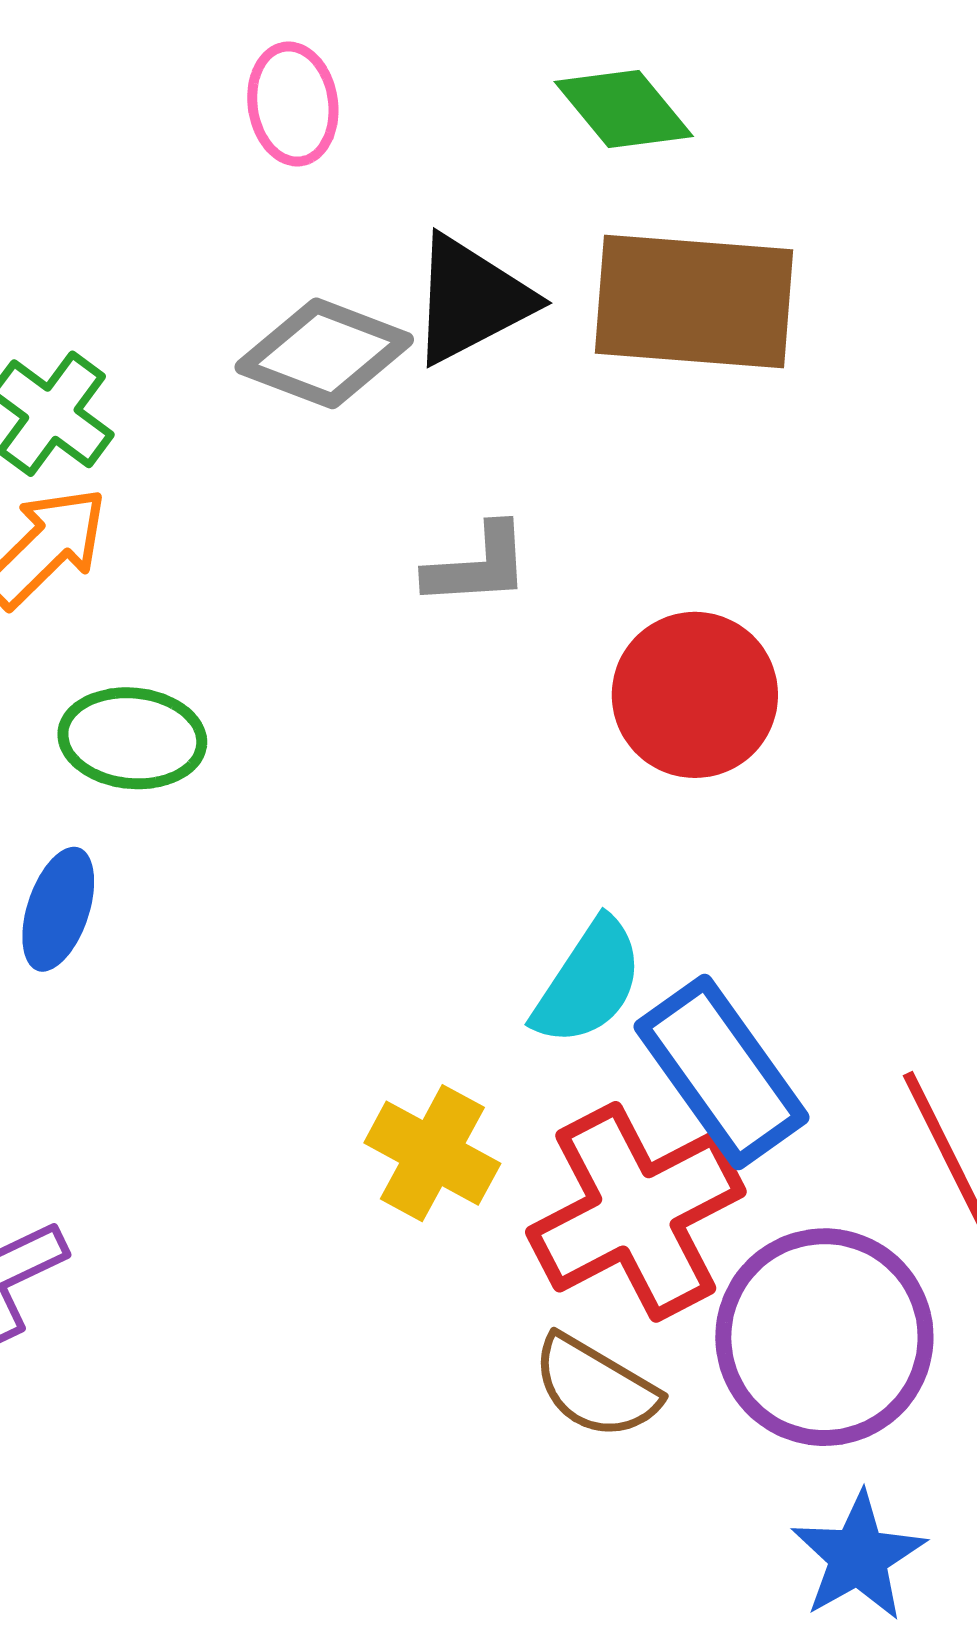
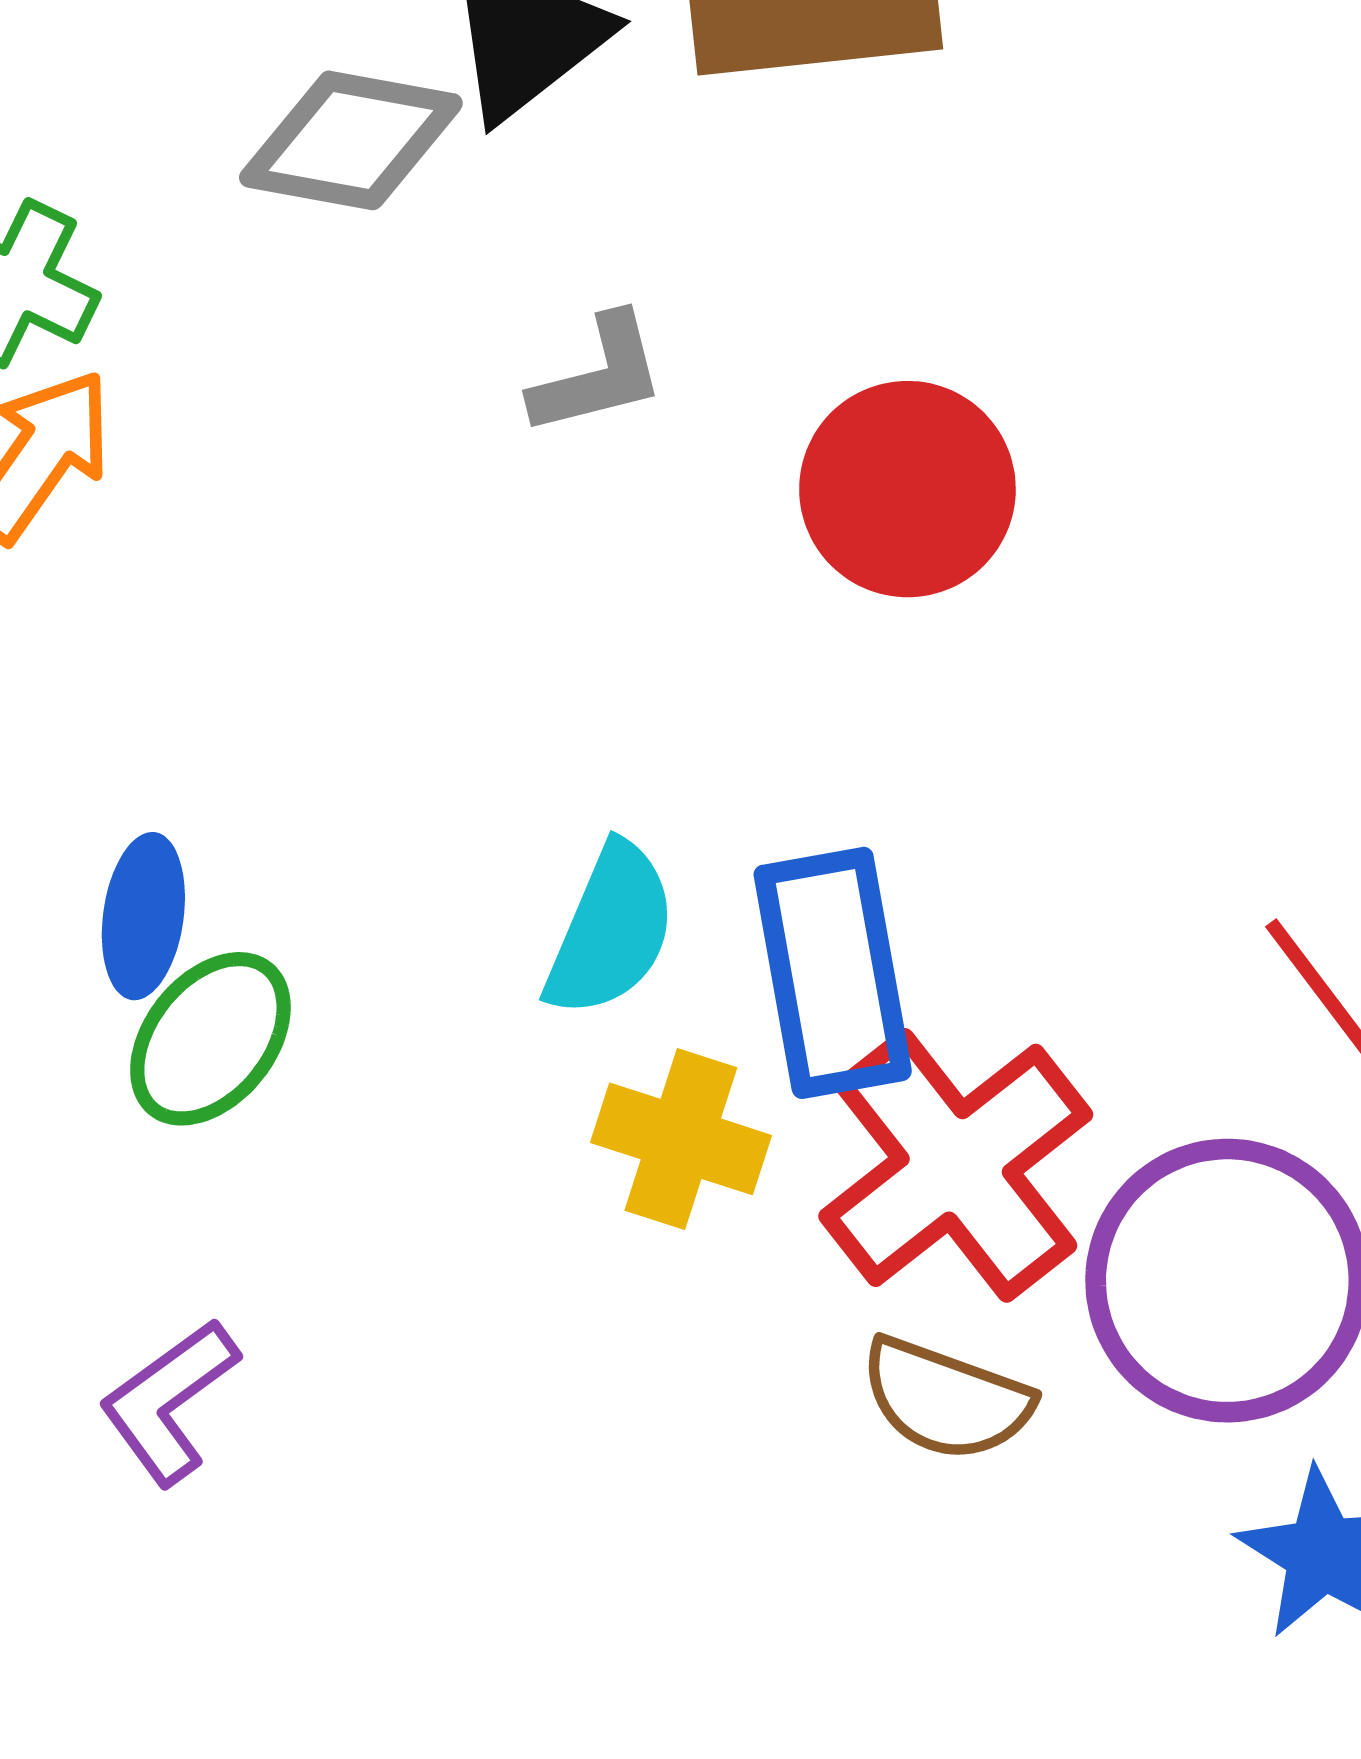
green ellipse: (132, 738) -> (210, 1039), moved, turned -46
cyan semicircle: (588, 982) -> (611, 930), moved
blue rectangle: (721, 1072) -> (833, 973), moved, turned 36

